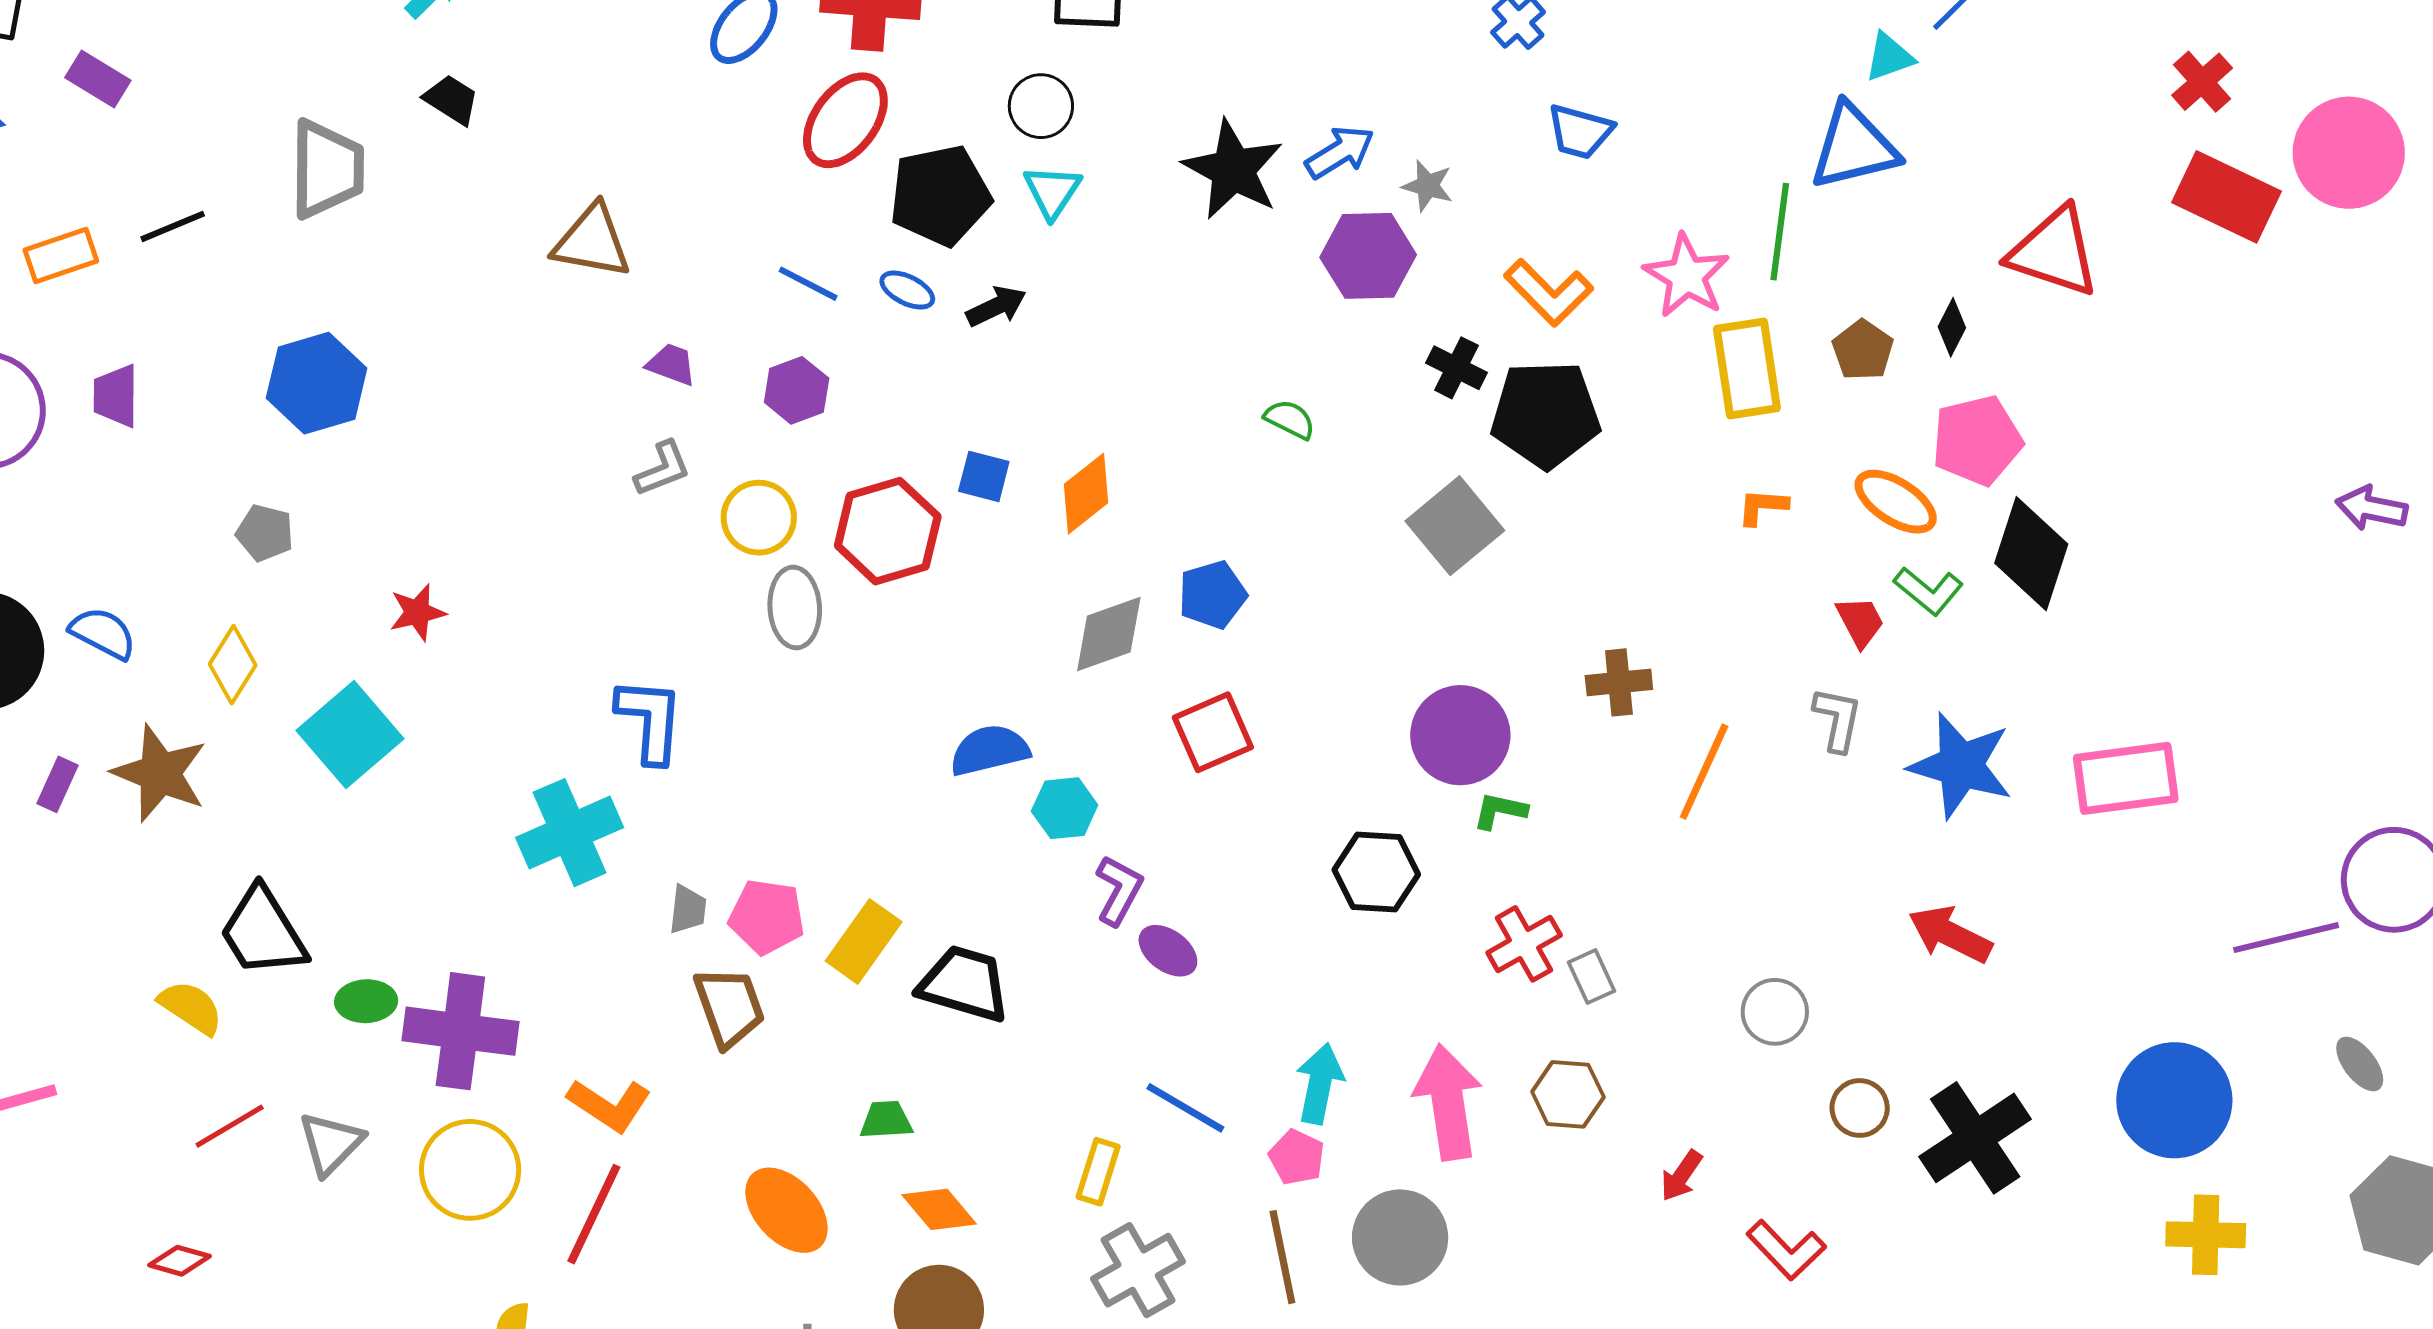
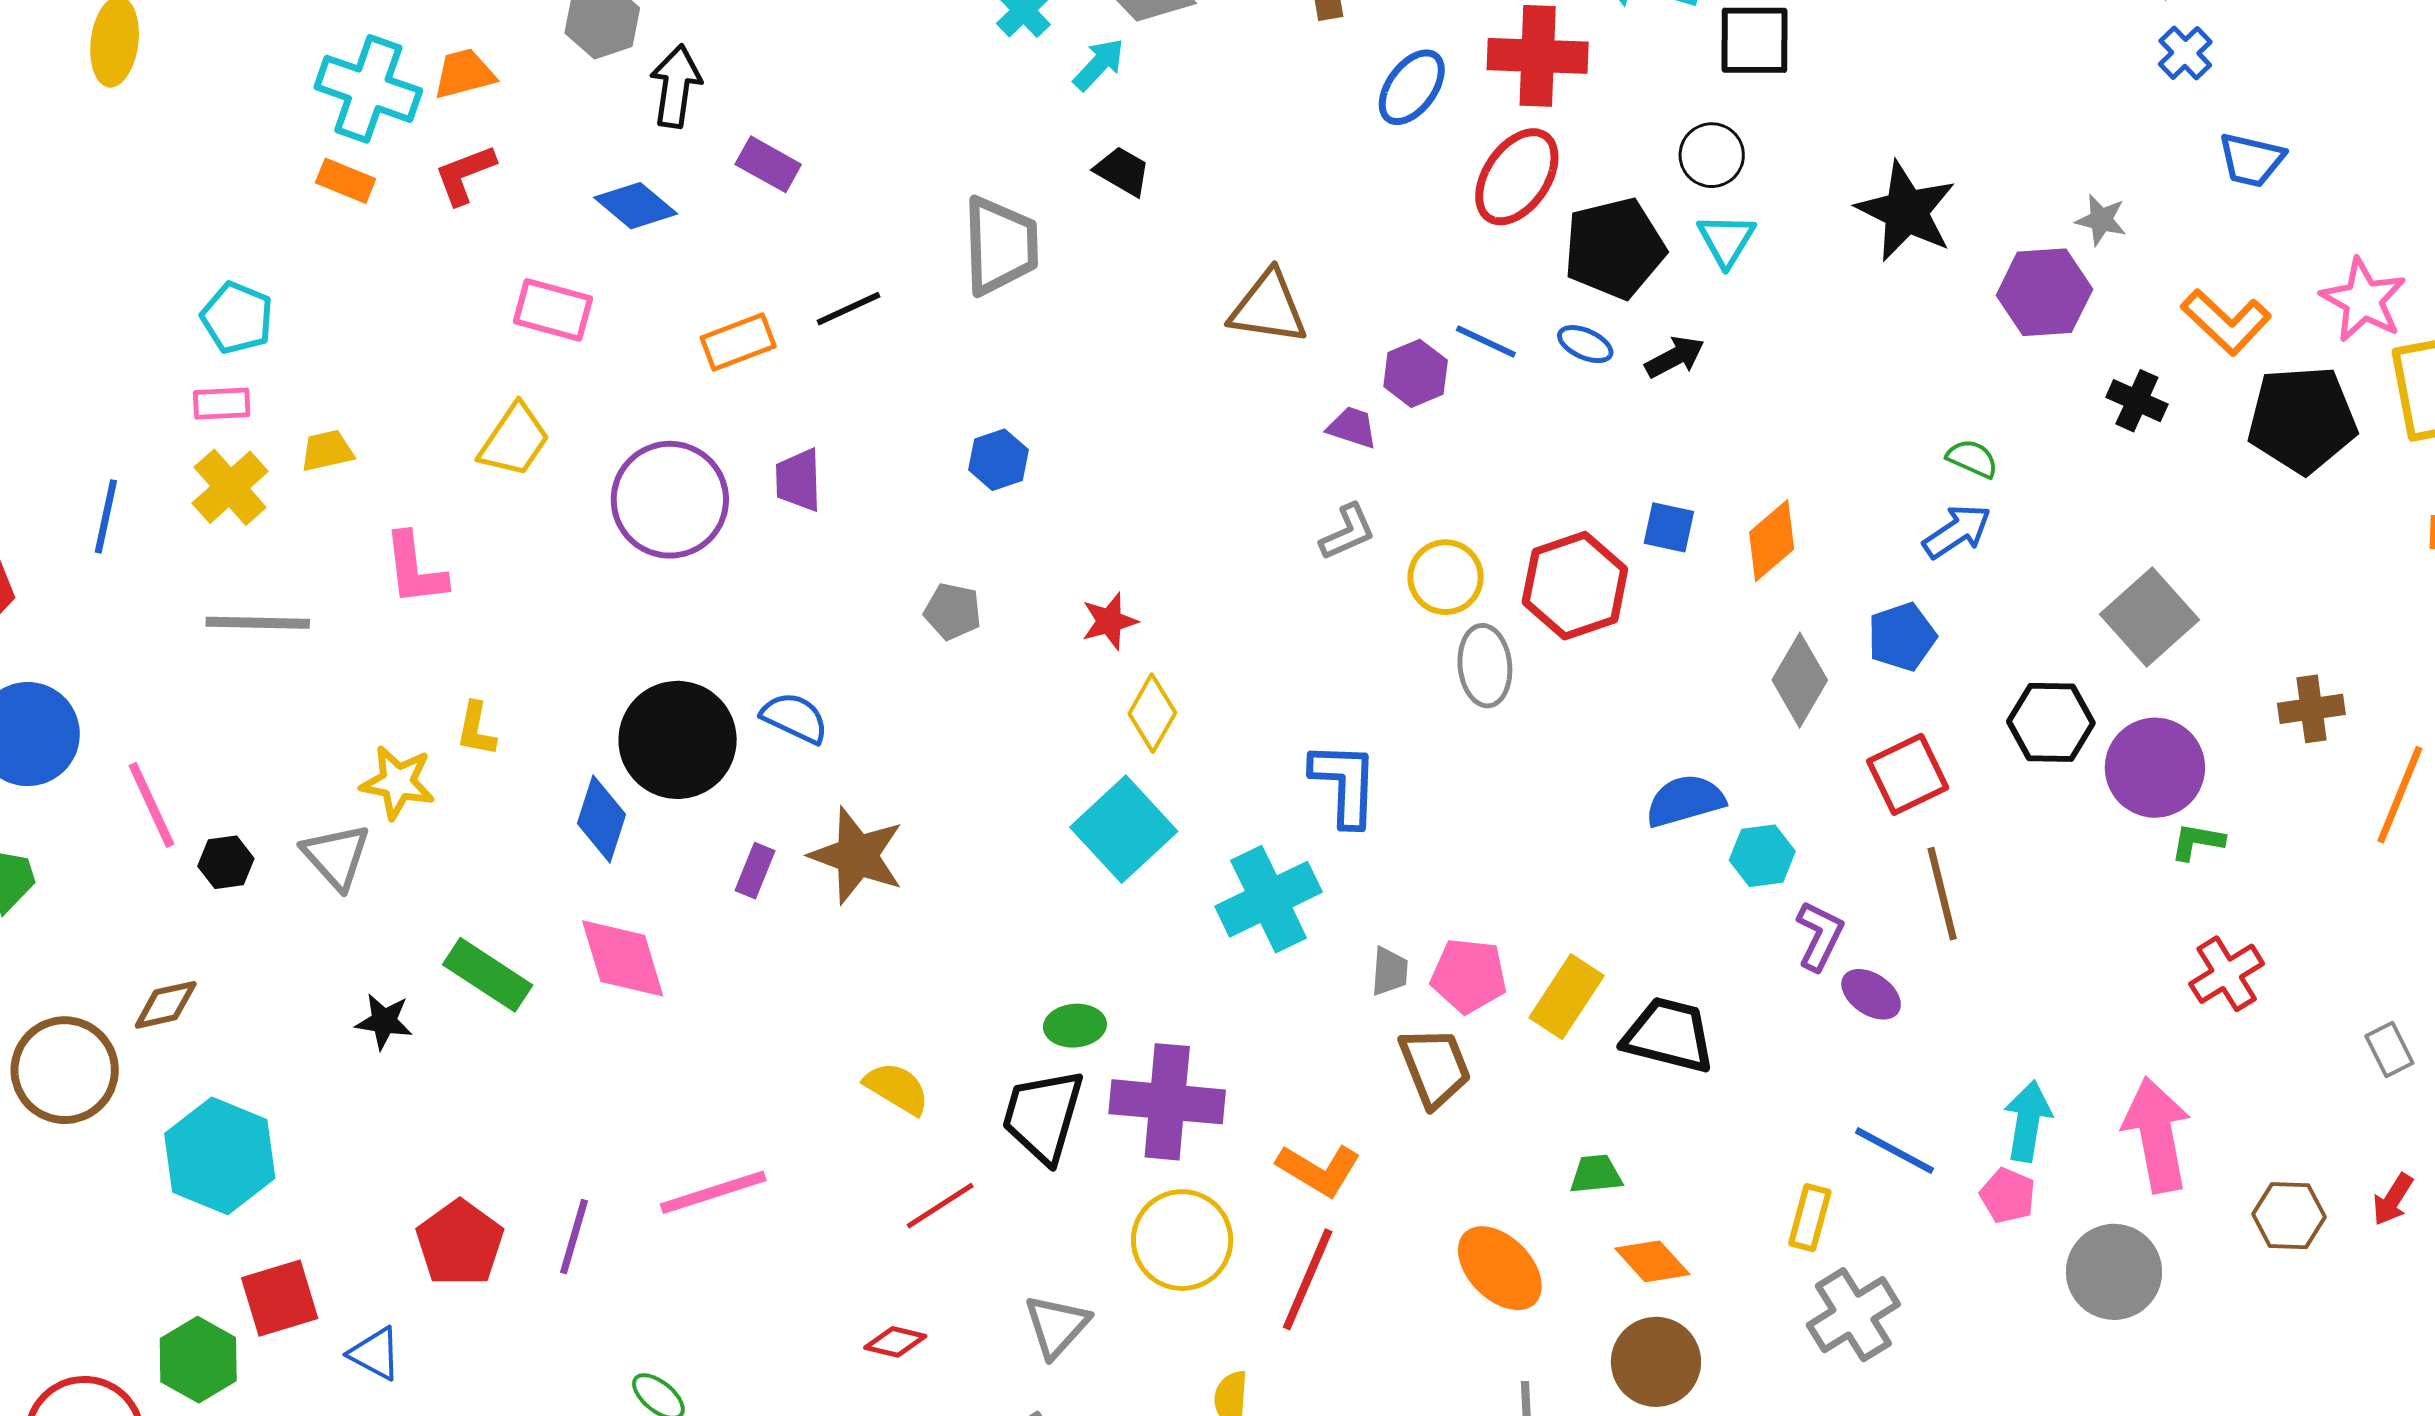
blue arrow: (1340, 152) -> (1957, 531), moved
blue hexagon: (317, 383) -> (998, 460), size x0.6
purple hexagon: (797, 390) -> (1416, 373), moved
black pentagon: (1545, 414) -> (2302, 419), moved
gray square: (1455, 526) -> (2149, 617), moved
red star: (417, 612) -> (1109, 621), moved
gray diamond: (1109, 634) -> (1800, 680), turned -38
yellow diamond: (233, 665) -> (1152, 713), moved
cyan square: (350, 735) -> (1124, 829), moved
black hexagon: (1376, 872) -> (2051, 722), moved
black trapezoid: (263, 932) -> (1043, 1116), moved, turned 50
gray rectangle: (1592, 977) -> (2389, 1049), moved
green ellipse: (366, 1001) -> (1075, 1026), moved
brown hexagon: (1568, 1094) -> (2289, 1216), moved
gray triangle: (331, 1143) -> (1057, 1326), moved
brown line: (1282, 1257) -> (1942, 894), moved

